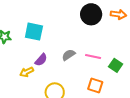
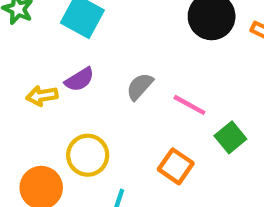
gray semicircle: (69, 55) -> (140, 86), turned -32

